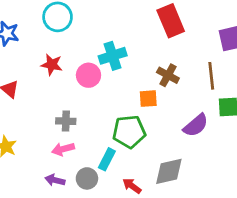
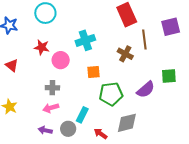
pink circle: (88, 75) -> (61, 60), moved
brown line: (211, 76) -> (144, 40), moved
orange square: (148, 99) -> (93, 72), moved
green pentagon: (129, 132) -> (111, 94), moved

